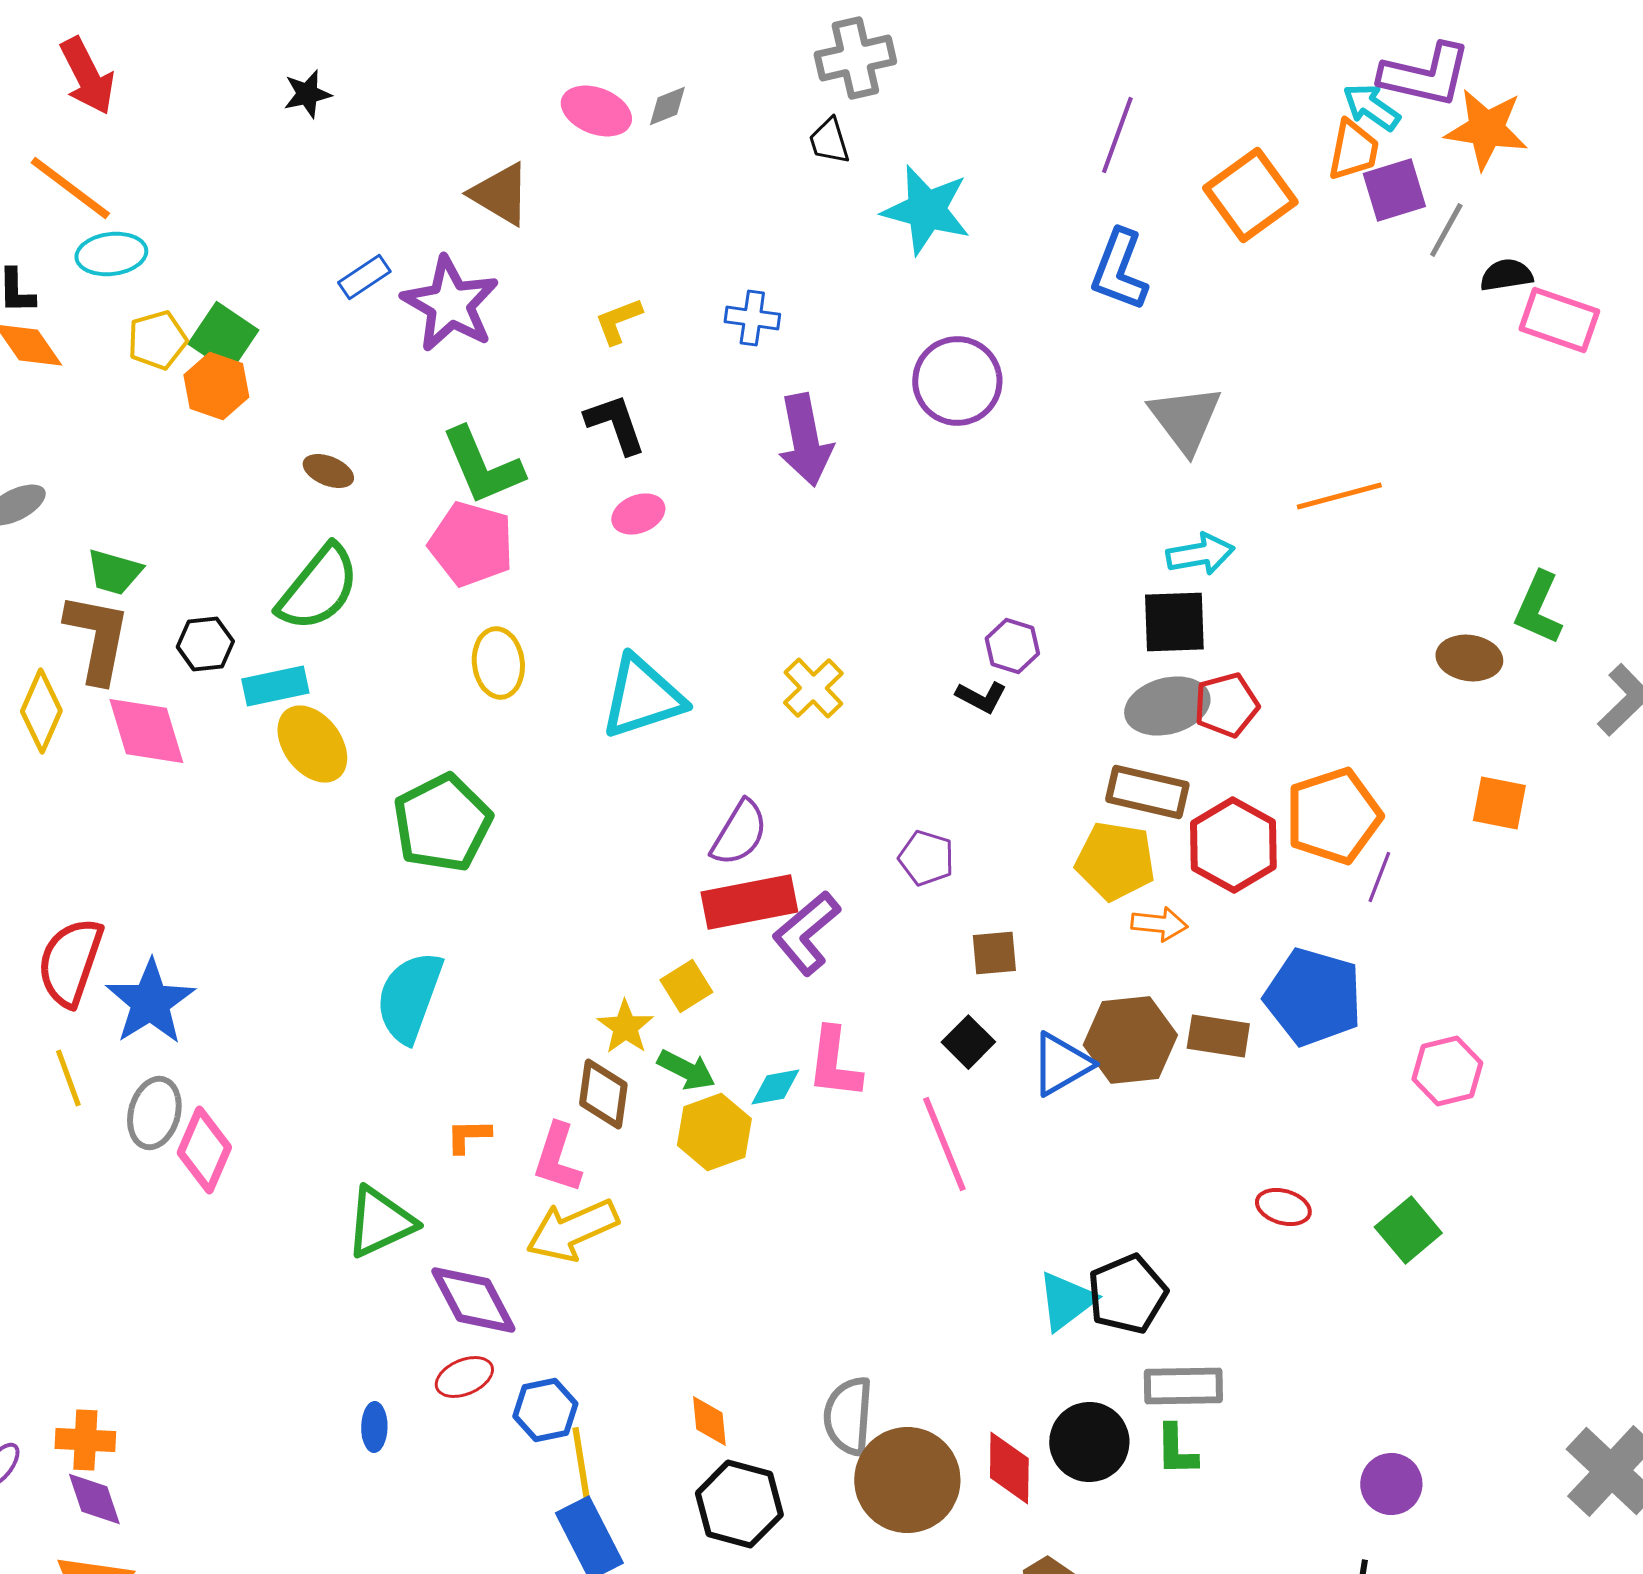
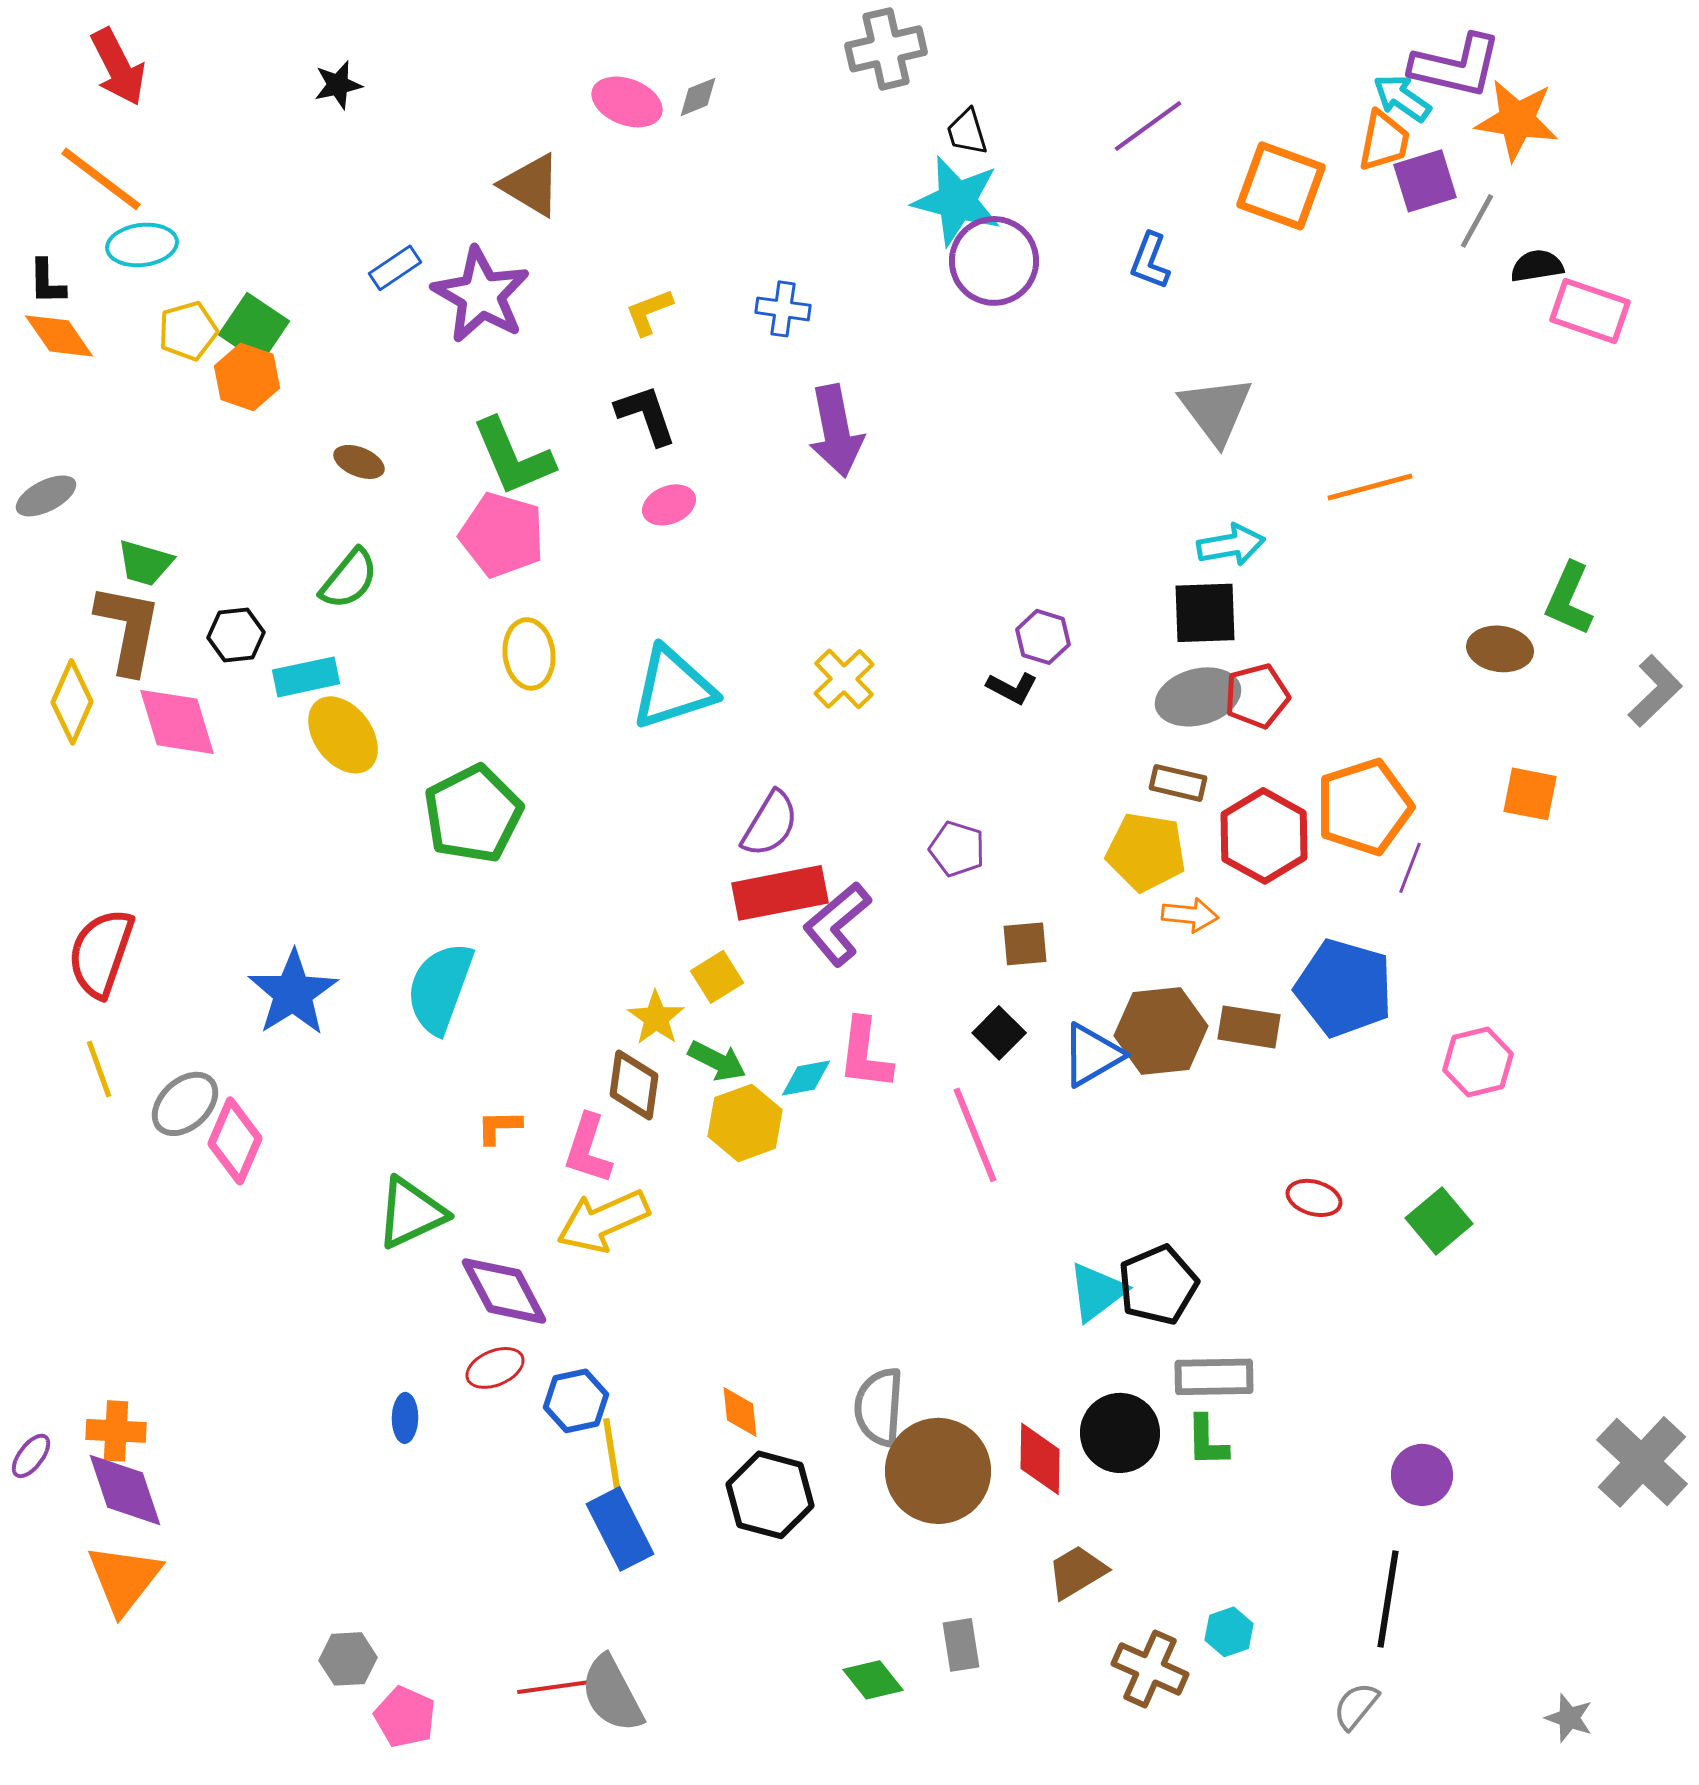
purple line: (1117, 135) -> (1148, 126), turned 34
black trapezoid: (829, 141) -> (967, 132), moved
orange square: (1250, 195) -> (1281, 186), turned -34
blue L-shape: (1119, 270) -> (1150, 261), size x0.7
purple circle: (957, 381) -> (994, 261), moved
green semicircle: (318, 588) -> (349, 579), size x0.7
brown rectangle: (1147, 792) -> (1178, 783), size x0.7
blue star: (150, 1002) -> (293, 993), moved
gray ellipse: (154, 1113) -> (185, 1104), turned 32
purple diamond: (94, 1499) -> (125, 1490), size x1.4

